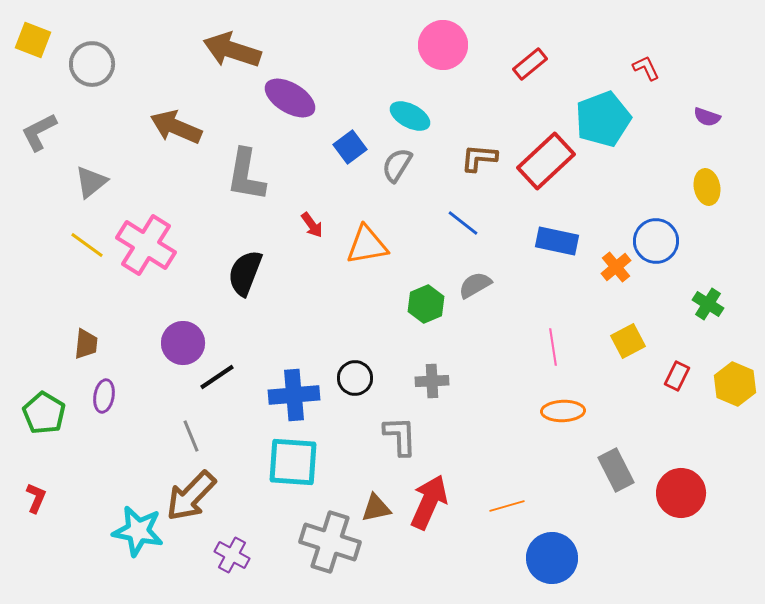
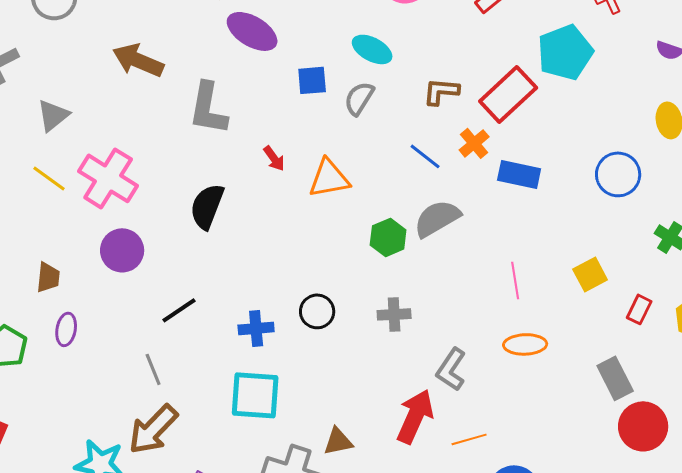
blue square: (350, 147) -> (312, 80), turned 32
orange cross: (616, 267) -> (474, 143), moved
gray semicircle: (475, 285) -> (437, 218), size x1.4
purple circle: (183, 343) -> (122, 250), moved
blue cross: (294, 395) -> (256, 328), size x0.7
gray L-shape: (400, 436) -> (451, 369), moved, turned -144
gray rectangle: (616, 470) -> (615, 378), moved
red arrow: (429, 502) -> (415, 416), moved

